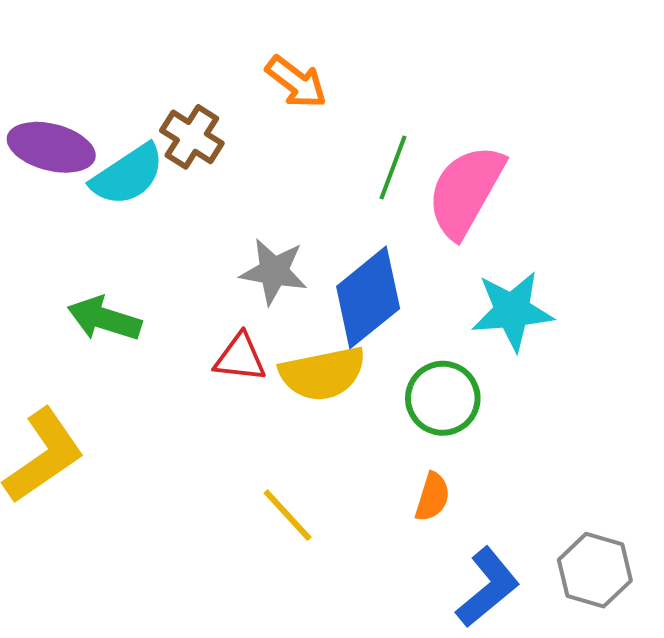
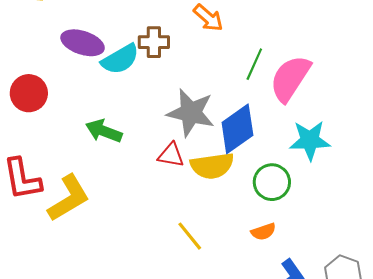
brown cross: (192, 137) -> (154, 42), turned -36
gray star: (274, 271) -> (191, 113), size x1.4
orange semicircle: (432, 497) -> (263, 232), turned 50

